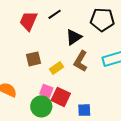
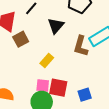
brown square: (33, 59) -> (21, 39), moved
brown L-shape: (81, 61) -> (81, 46), moved

